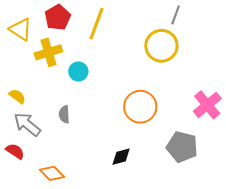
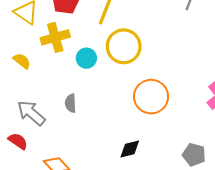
yellow circle: (161, 46) -> (124, 46), moved
yellow semicircle: (17, 96) -> (22, 61), moved
gray pentagon: (182, 147) -> (194, 155), moved, size x0.7

